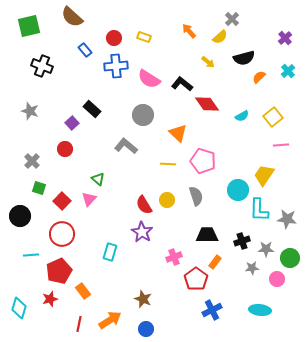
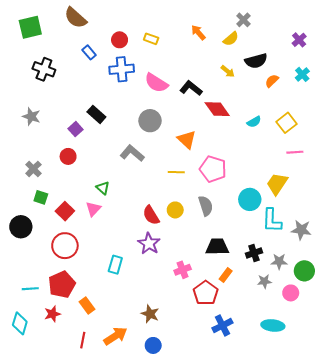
yellow arrow: (208, 62) -> (228, 71), moved
cyan line: (31, 255) -> (30, 289), moved

